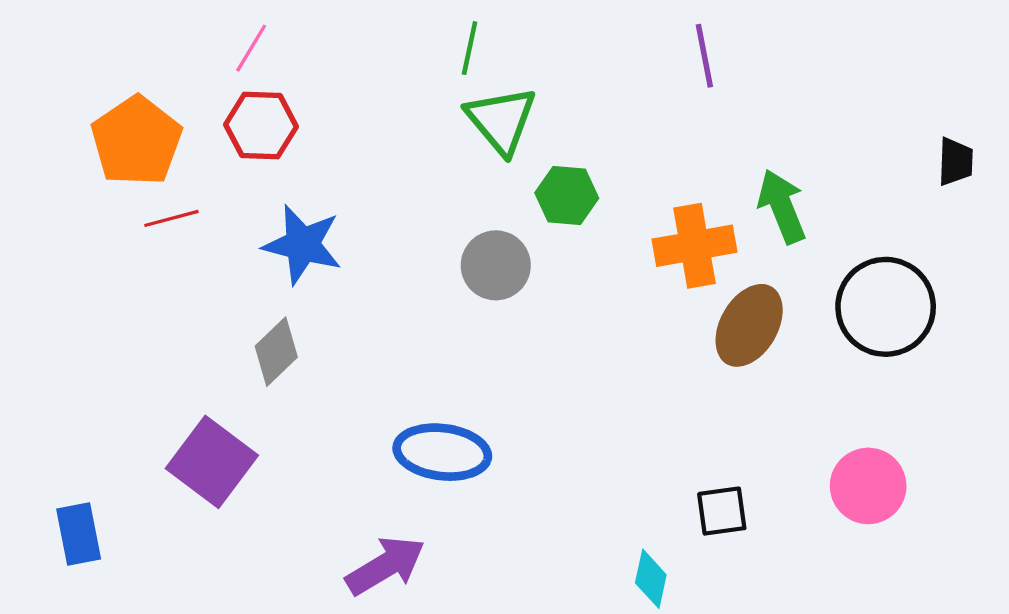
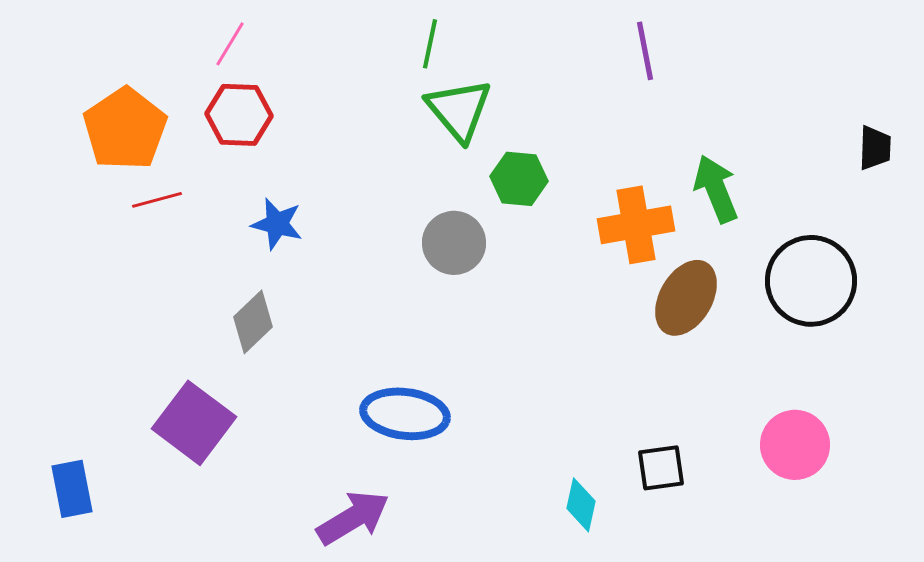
blue star: (302, 245) -> (277, 224), size x0.7
cyan diamond: (651, 579) -> (581, 505), moved

